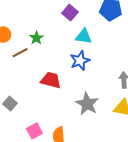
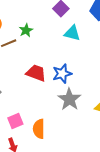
blue star: (80, 61) -> (62, 74), moved

